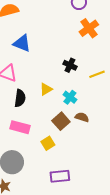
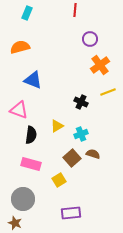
yellow line: (97, 74) -> (108, 92), moved
cyan cross: (70, 97) -> (81, 134), turned 32

